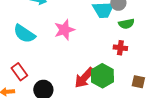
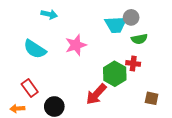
green hexagon: (102, 76) -> (115, 74), moved

